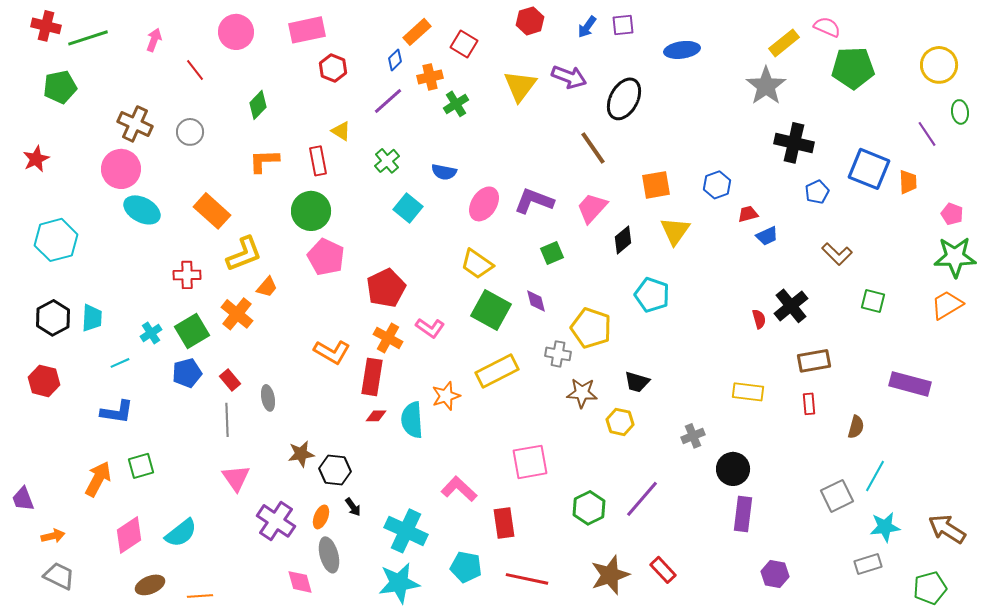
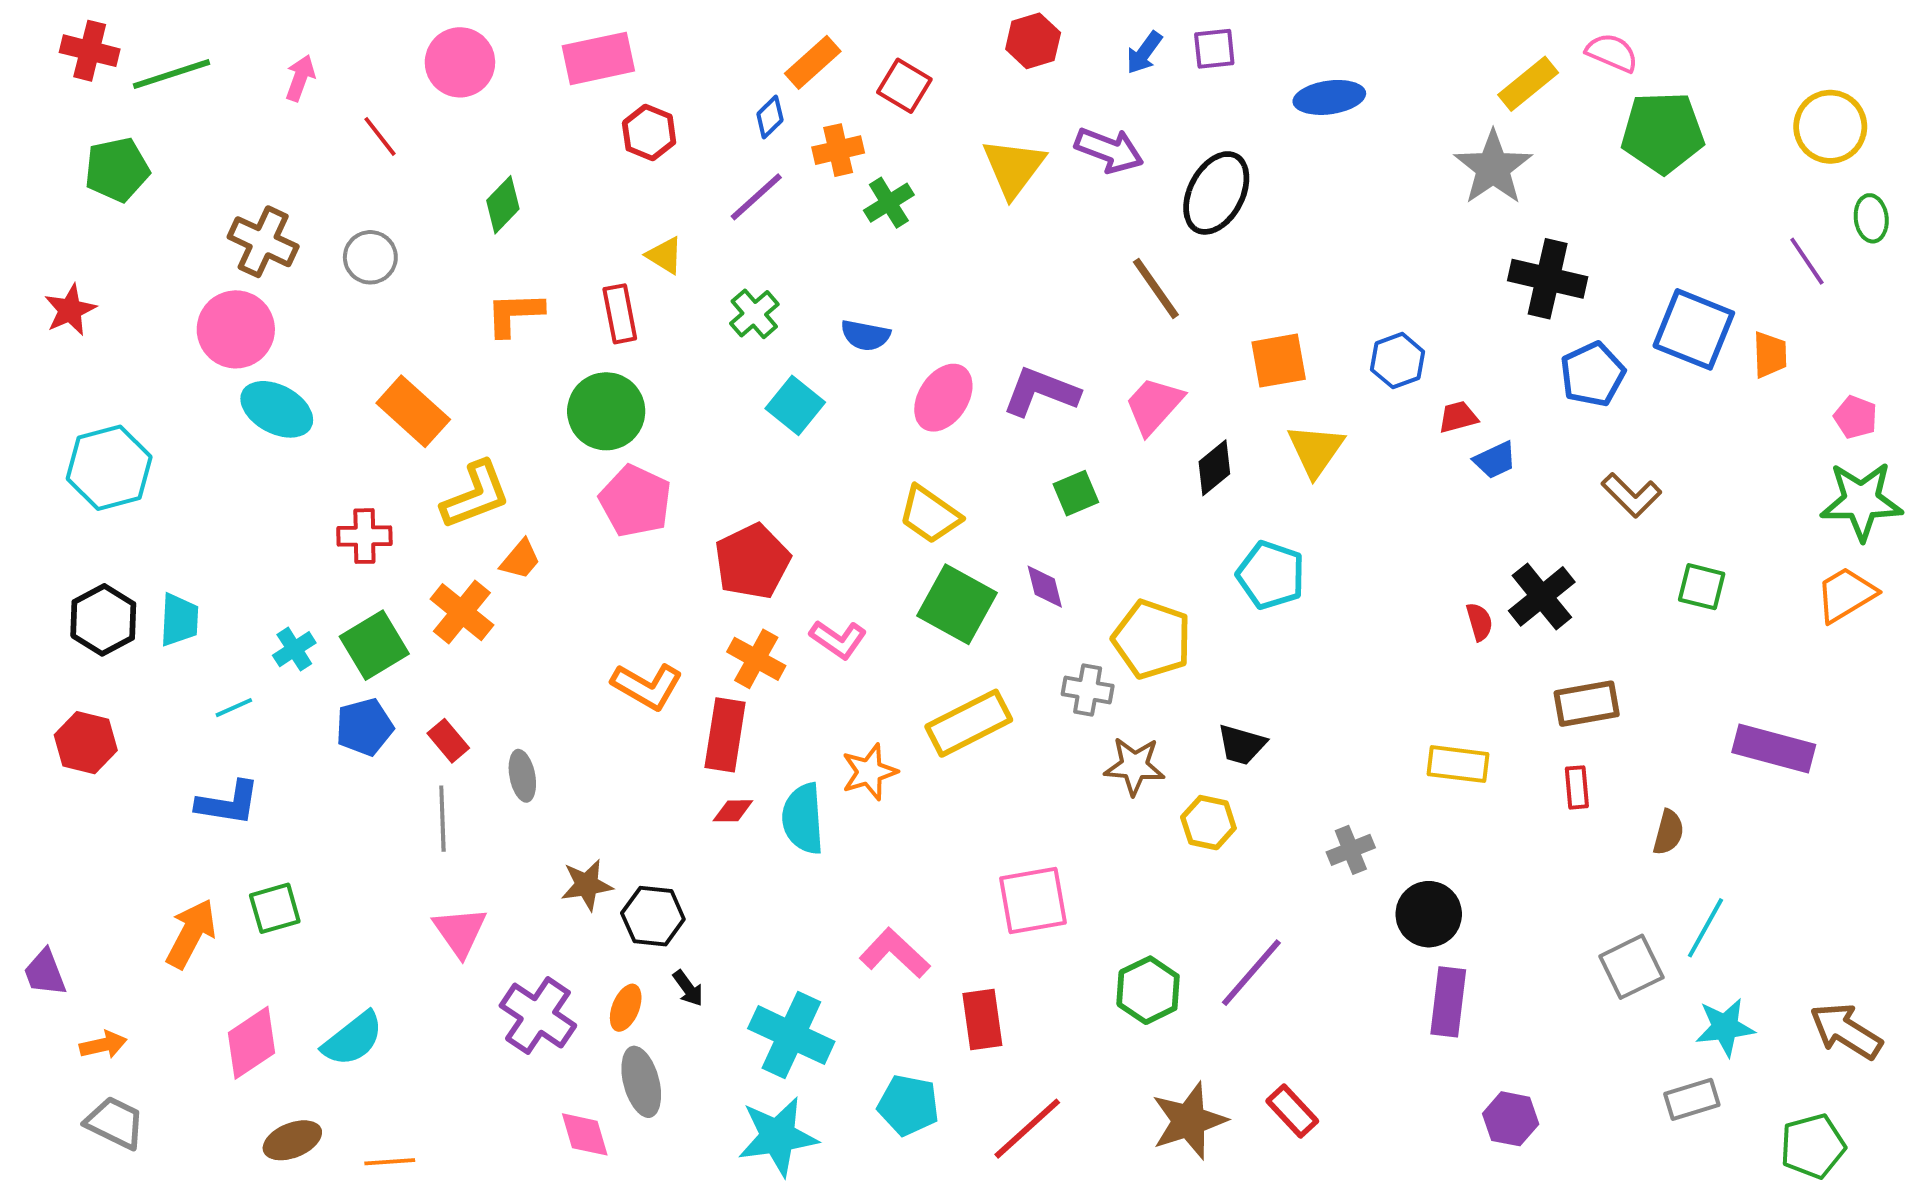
blue pentagon: (817, 192) -> (1592, 374), size x1.4
red line: (527, 579) -> (1027, 1129), turned -54

